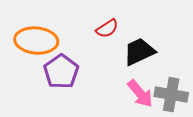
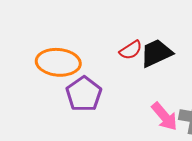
black trapezoid: (139, 52) -> (156, 53), moved

